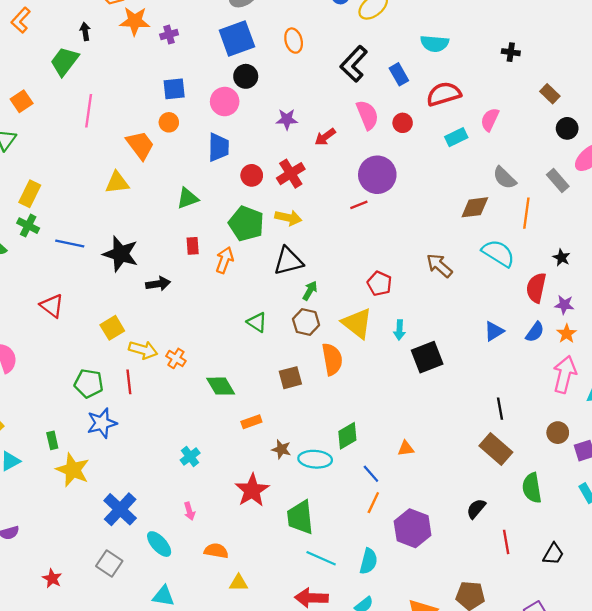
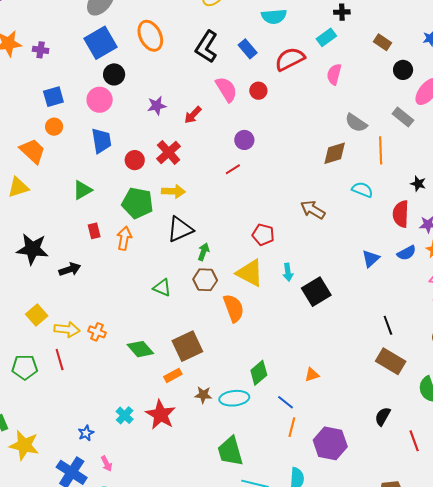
purple cross: (169, 35) -> (41, 50), turned 35
orange ellipse: (294, 41) -> (150, 36), size x1.4
cyan rectangle: (456, 137) -> (326, 37), moved
purple circle: (377, 175) -> (244, 140), size x0.6
cyan semicircle: (498, 253) -> (362, 190), size x0.7
blue semicircle: (535, 332) -> (407, 253), turned 36
brown square: (290, 378) -> (187, 346), moved, size x1.4
blue star: (102, 423) -> (86, 433), moved, size x0.6
red star: (252, 490) -> (161, 415), moved
pink arrow: (189, 511) -> (107, 464), moved

